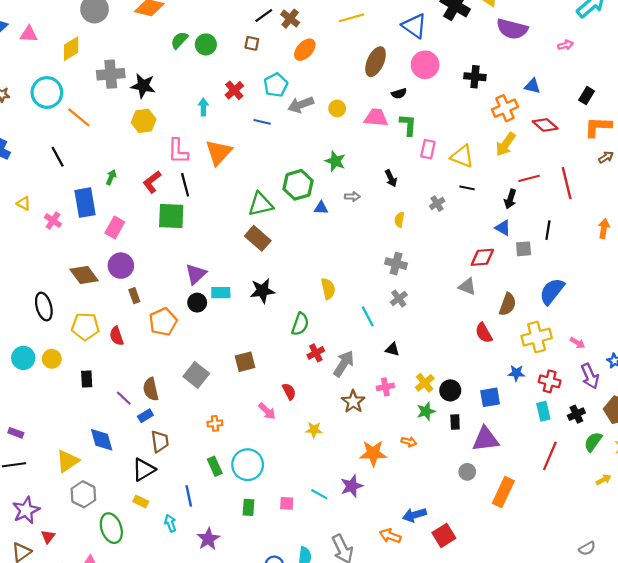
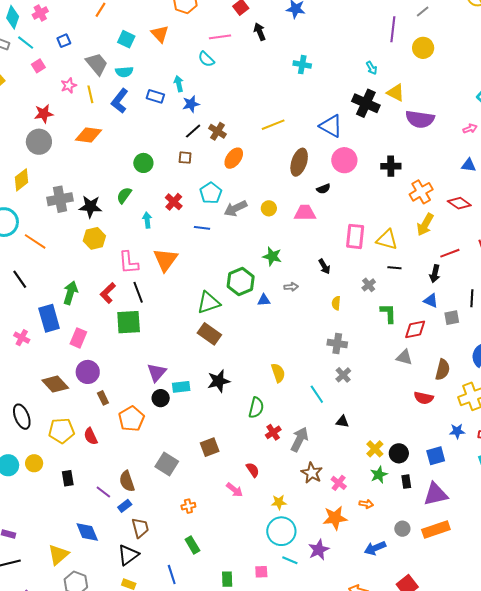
green semicircle: (179, 40) -> (124, 195), moved
blue triangle: (532, 86) -> (469, 165), moved
green L-shape: (408, 125) -> (388, 313), moved
pink rectangle: (428, 149) -> (355, 236), size x1.4
green arrow: (111, 177) -> (70, 293), size x1.6
red semicircle: (484, 333) -> (424, 398), turned -42
pink cross: (385, 387) -> (339, 483), moved, turned -35
cyan circle: (248, 465) -> (281, 531), moved
gray circle: (467, 472) -> (402, 529), moved
orange rectangle: (503, 492) -> (436, 530), moved, turned 52
blue arrow: (414, 515) -> (375, 548), moved

